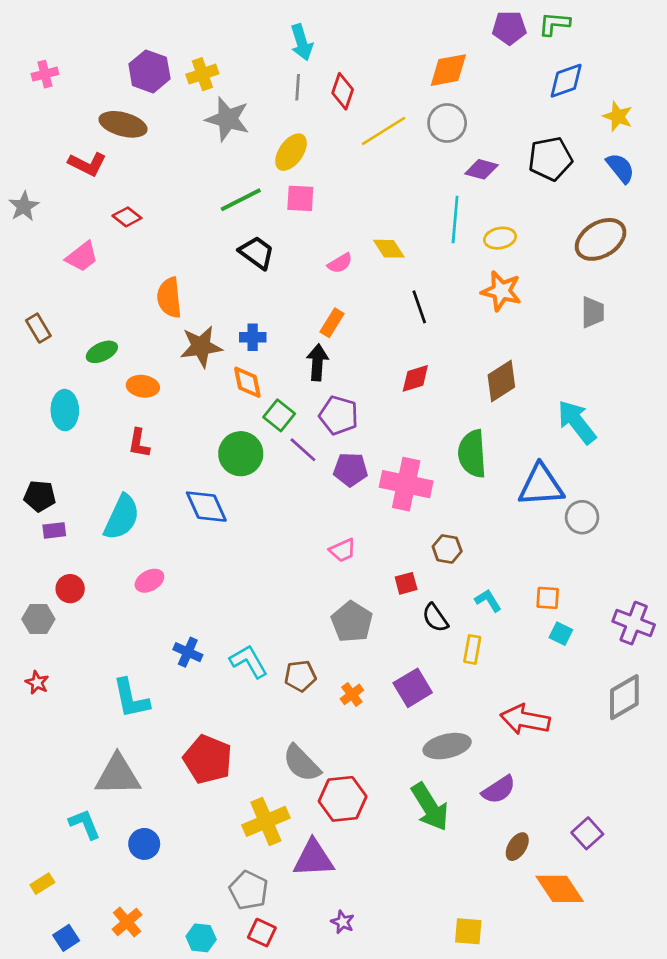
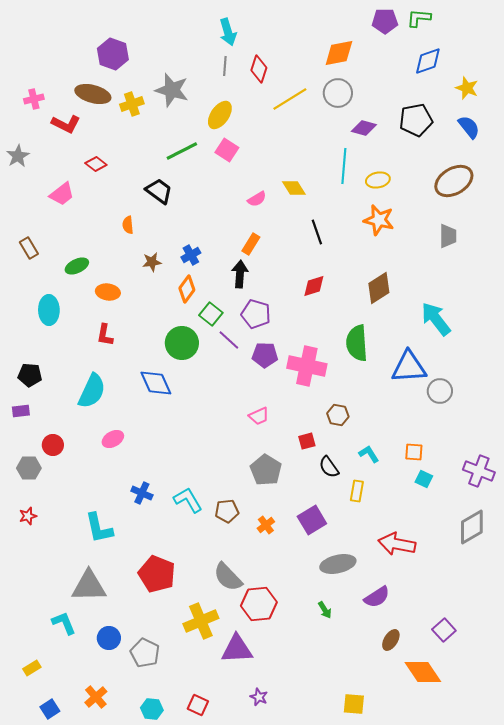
pink cross: (45, 74) -> (34, 99), moved
yellow cross: (202, 74) -> (132, 104), moved
pink square: (300, 198) -> (227, 150), turned 30
black trapezoid: (257, 253) -> (159, 191), moved
orange semicircle: (169, 298) -> (128, 225), size x0.6
blue cross: (253, 337) -> (191, 255), turned -30
brown star: (201, 347) -> (152, 262), size x0.6
orange diamond: (247, 382) -> (187, 289), turned 48
purple rectangle: (54, 530) -> (21, 411), moved
red star: (37, 683) -> (28, 516), turned 30
green arrow: (430, 807) -> (325, 610), size x0.5
gray pentagon: (249, 890) -> (145, 653), moved

